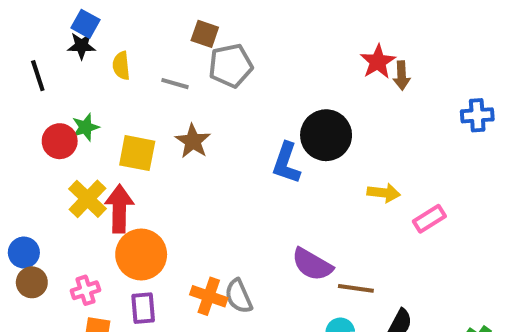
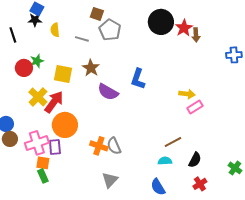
gray pentagon: (231, 66) -> (110, 30), turned -30
black circle: (326, 135) -> (161, 22), moved
red arrow: (119, 209) -> (54, 102), turned 35
pink rectangle: (429, 219) -> (195, 107), moved
purple semicircle: (312, 264) -> (108, 92), moved
brown line: (356, 288) -> (173, 142), turned -36
pink cross: (85, 290) -> (37, 143), size x1.6
purple rectangle: (143, 308) -> (55, 147), moved

